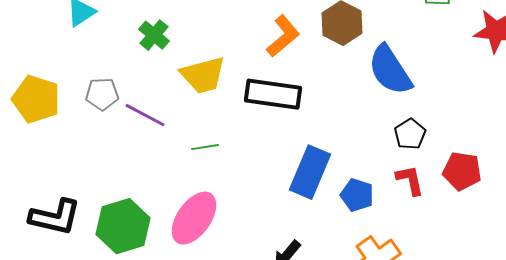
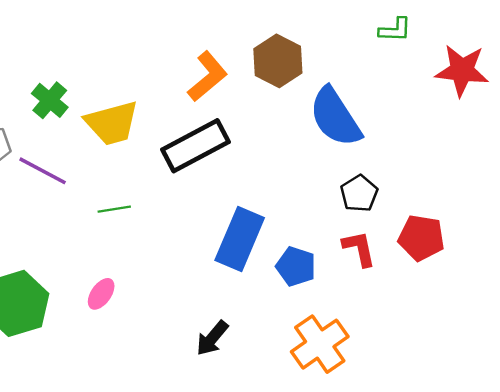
green cross: (154, 35) -> (50, 100), moved
black rectangle: (273, 94) -> (195, 146), turned -36
pink ellipse: (194, 218) -> (101, 294), size x0.5

